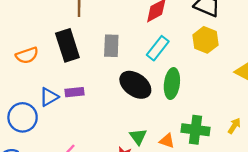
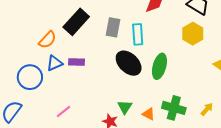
black rectangle: (67, 45) -> (76, 22), turned 52
cyan rectangle: (158, 48) -> (138, 34), moved, turned -50
orange semicircle: (27, 55) -> (47, 40), moved, turned -36

